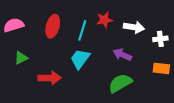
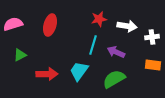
cyan line: (82, 30) -> (93, 45), moved
cyan trapezoid: (80, 59) -> (79, 71), moved

